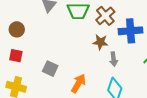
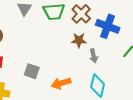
blue cross: (131, 31) -> (108, 26), turned 30
orange arrow: (78, 83) -> (61, 83), turned -132

